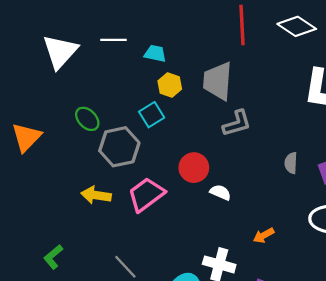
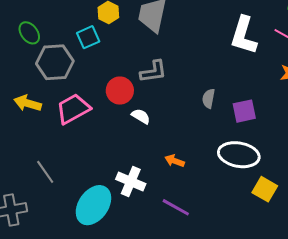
gray L-shape: (237, 123) -> (153, 72), moved
orange arrow: (264, 235) -> (175, 161), turned 42

